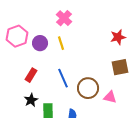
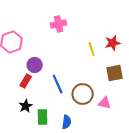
pink cross: (64, 18) -> (59, 24), turned 35
purple circle: (40, 43) -> (35, 65), moved
yellow line: (61, 43) -> (92, 49), moved

